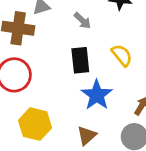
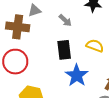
yellow semicircle: (122, 55) -> (95, 46), turned -30

